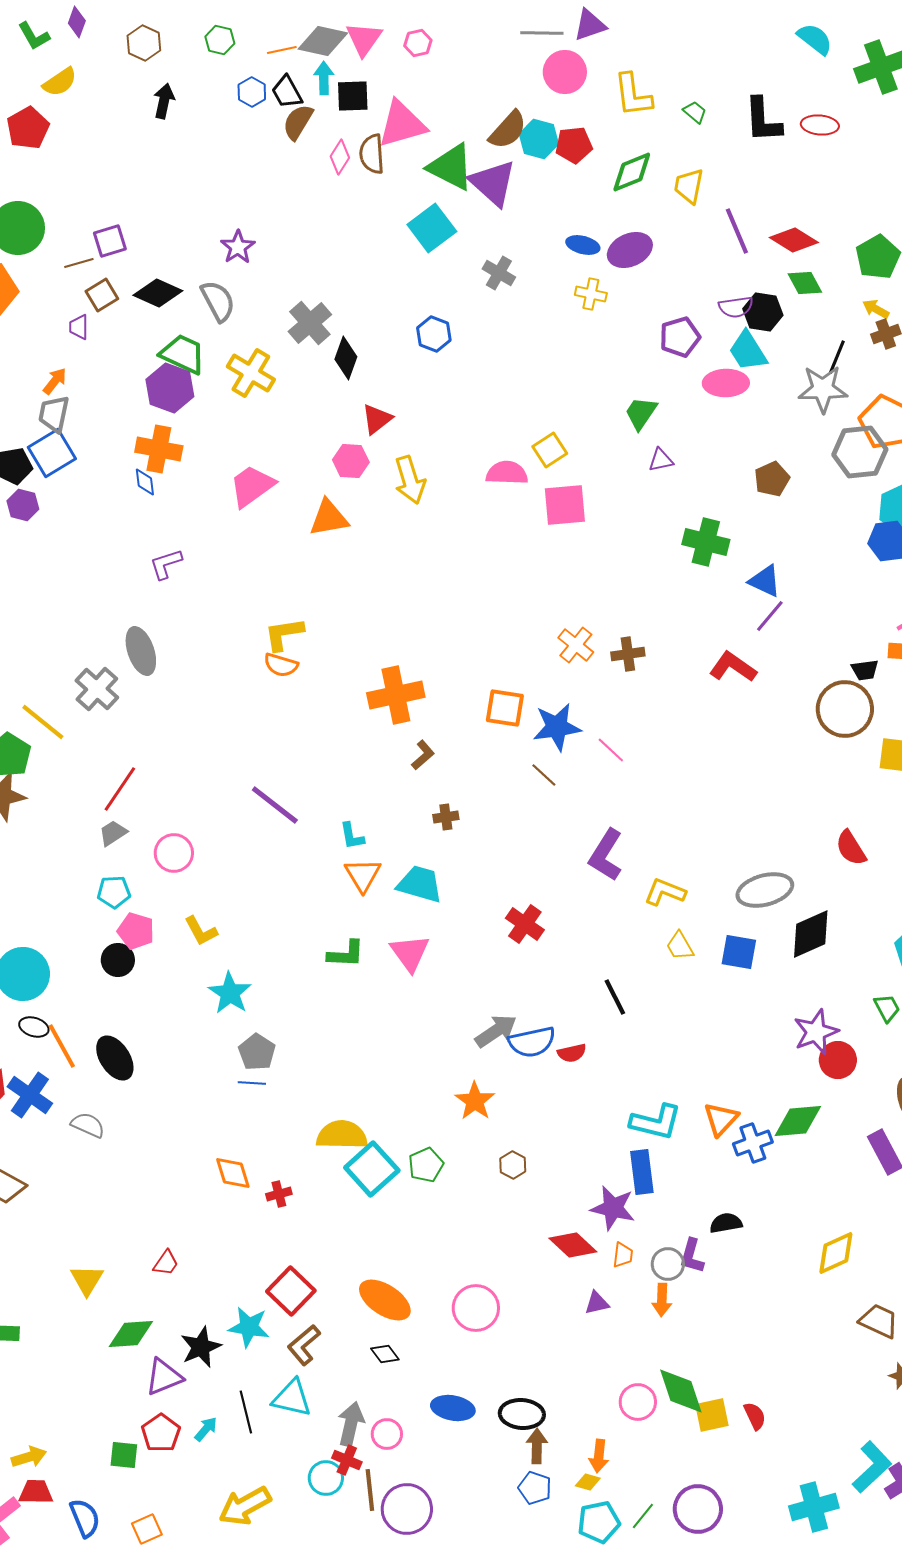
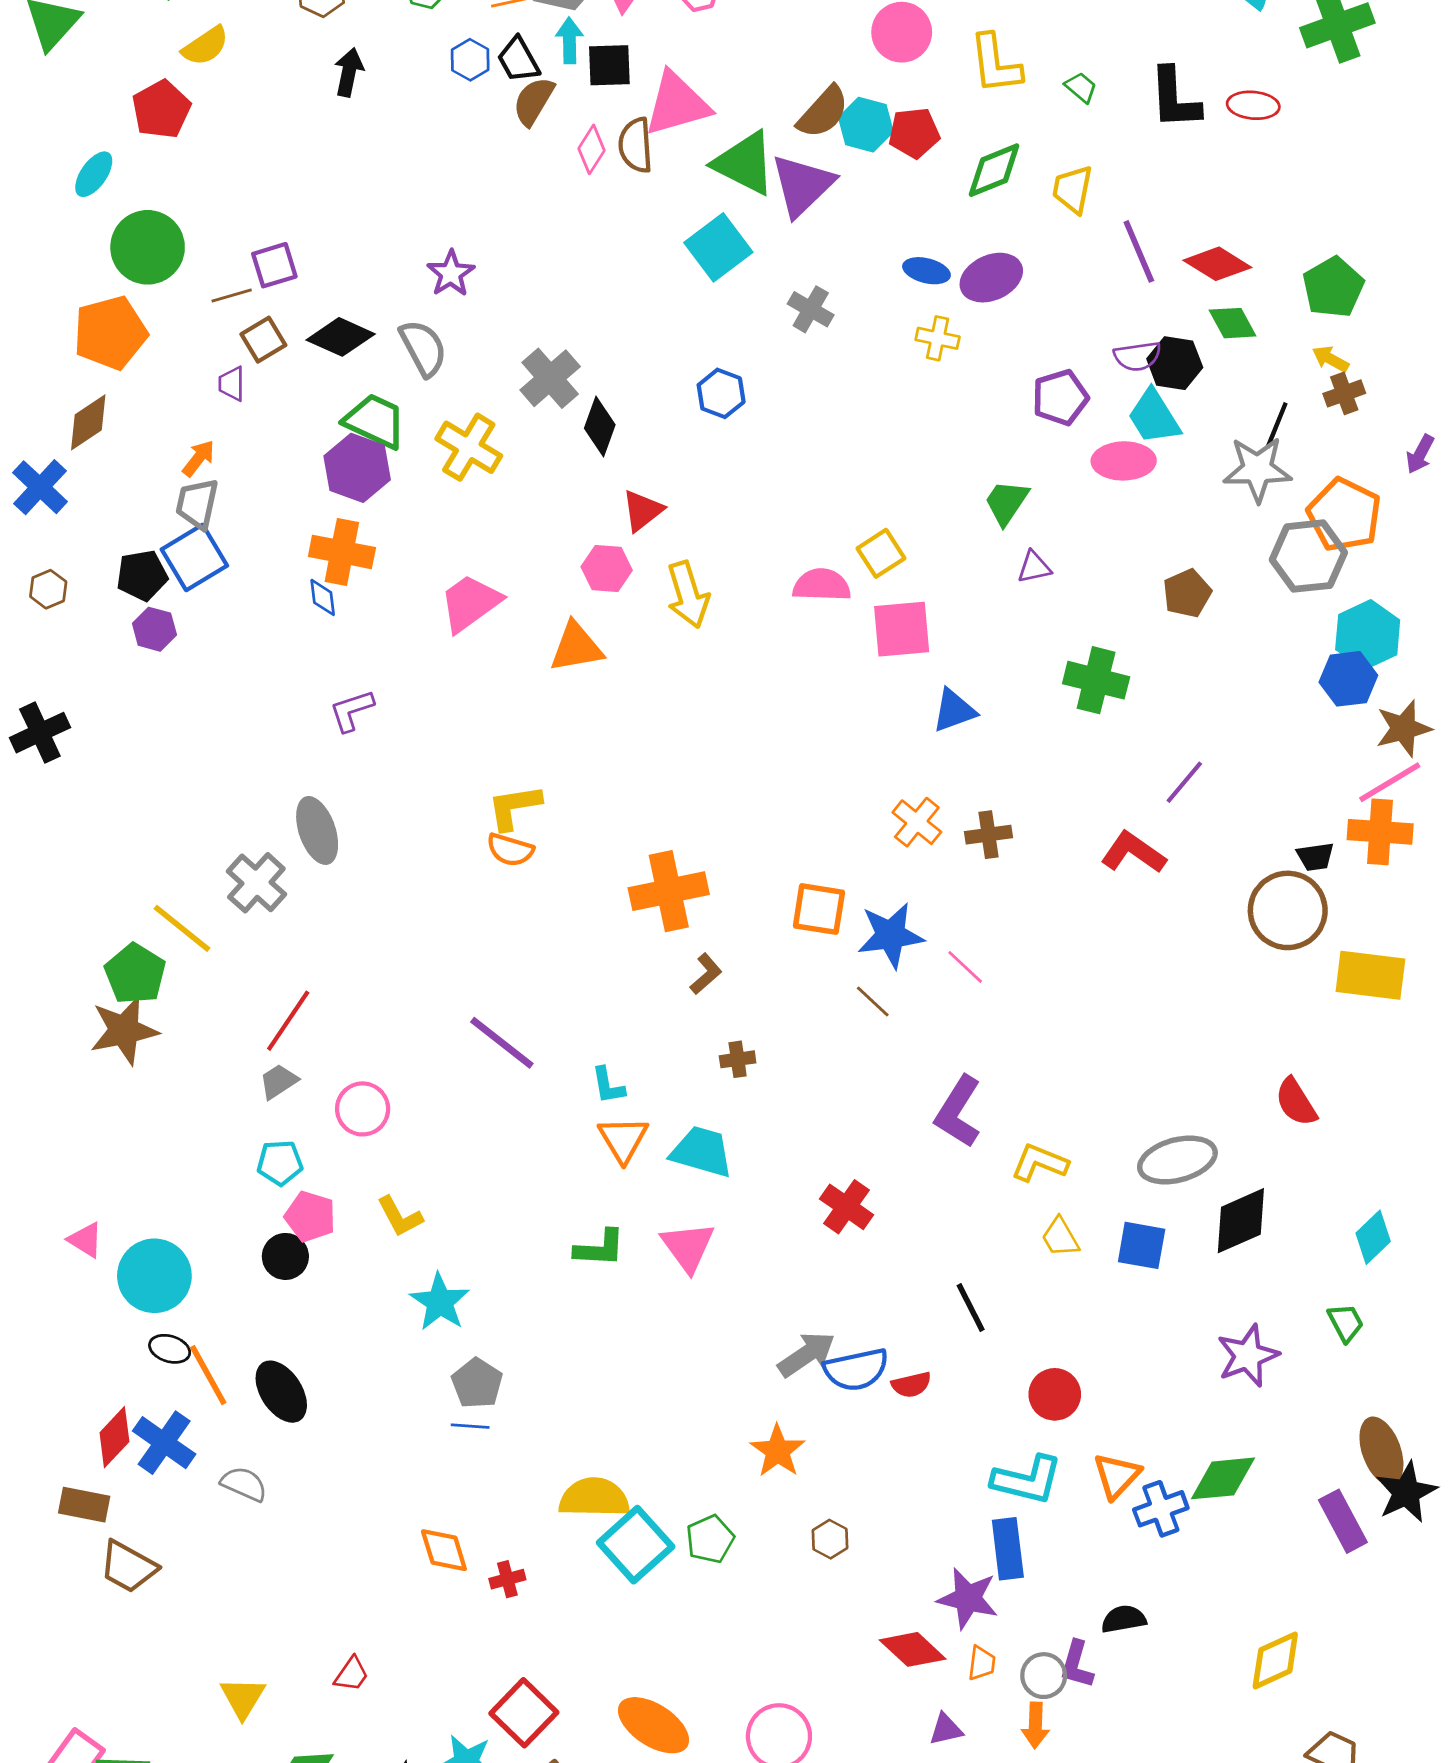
purple triangle: (493, 183) -> (802, 185), turned 34
blue triangle: (765, 581) -> (954, 711), moved, turned -45
red circle: (838, 1060) -> (1055, 1394), moved

